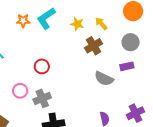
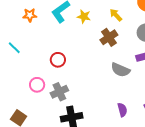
orange star: (23, 21) -> (30, 15), moved
yellow star: (77, 24) -> (84, 17), moved

